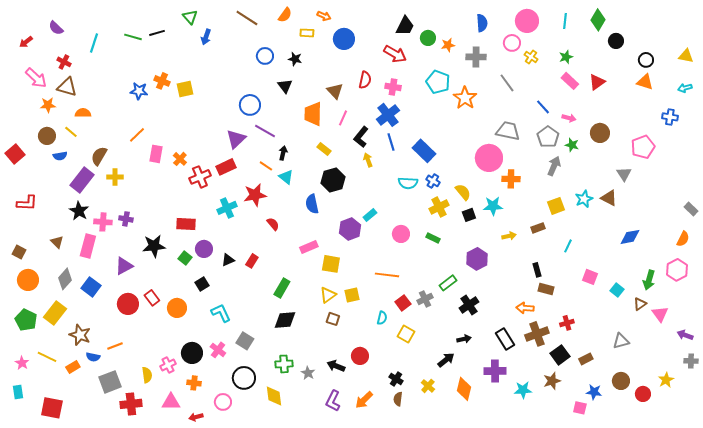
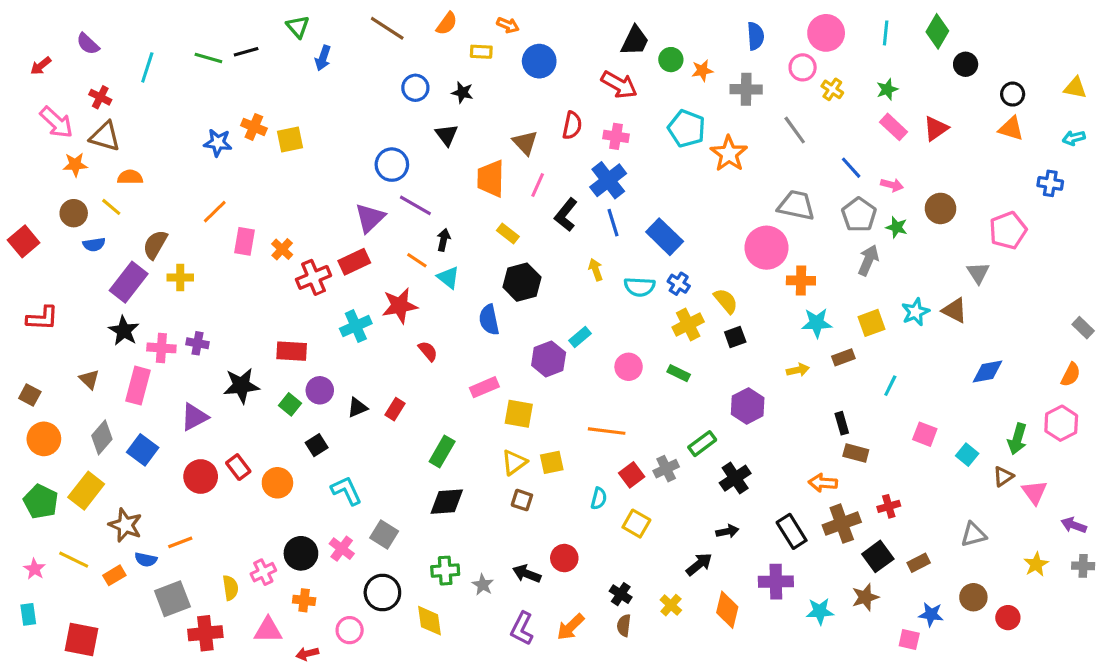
yellow arrow: (368, 160) -> (596, 270), moved
cyan star: (493, 206) -> (817, 323), moved
yellow star: (666, 380) -> (1036, 564), moved

